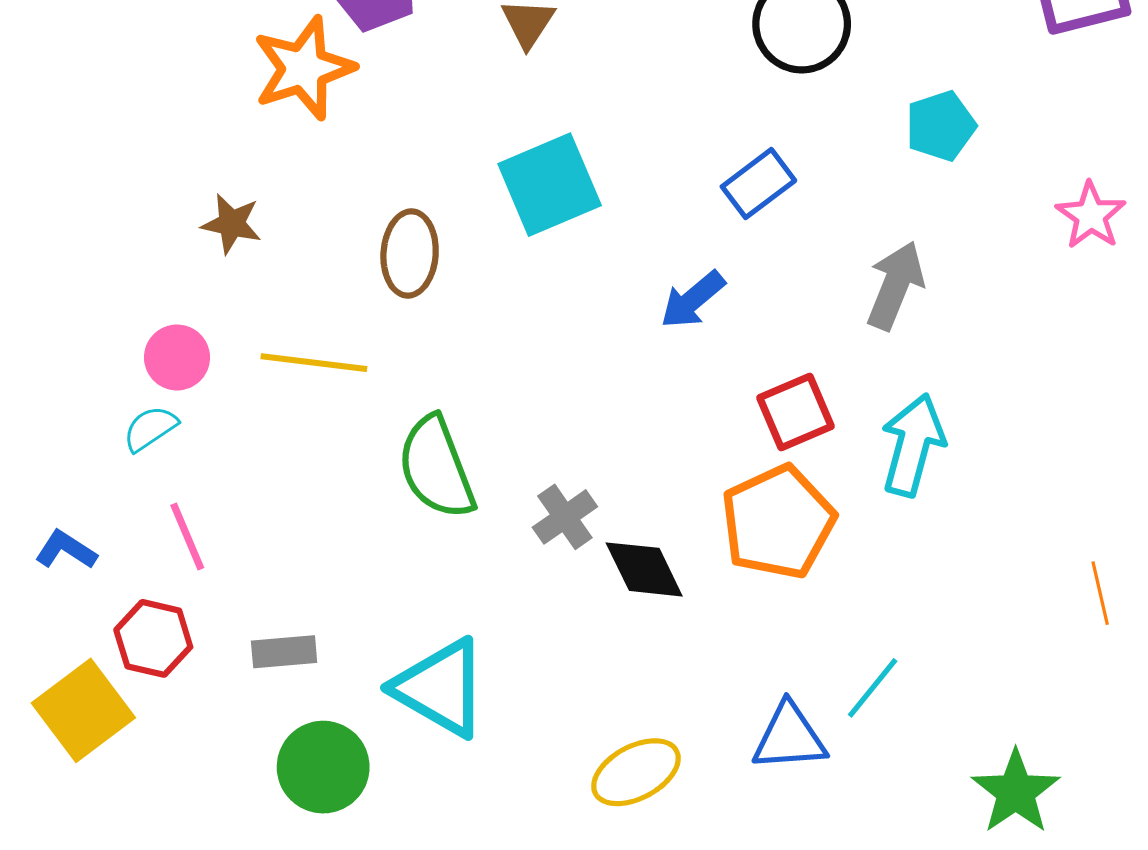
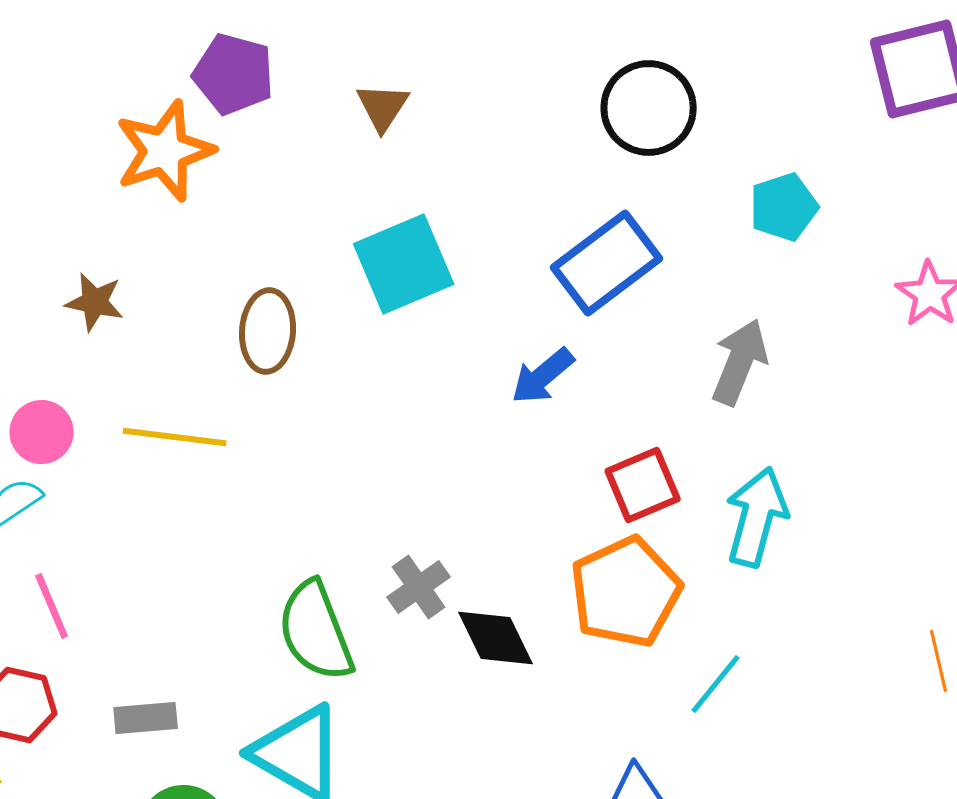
blue rectangle: (758, 184) -> (607, 263), size x1.5
green semicircle: (436, 468) -> (316, 631), moved
cyan line: (873, 688) -> (716, 684), moved

